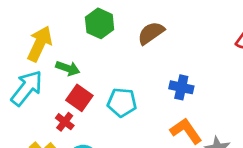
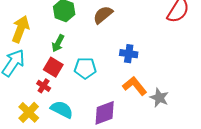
green arrow: (68, 68) -> (58, 43), moved, turned 102

